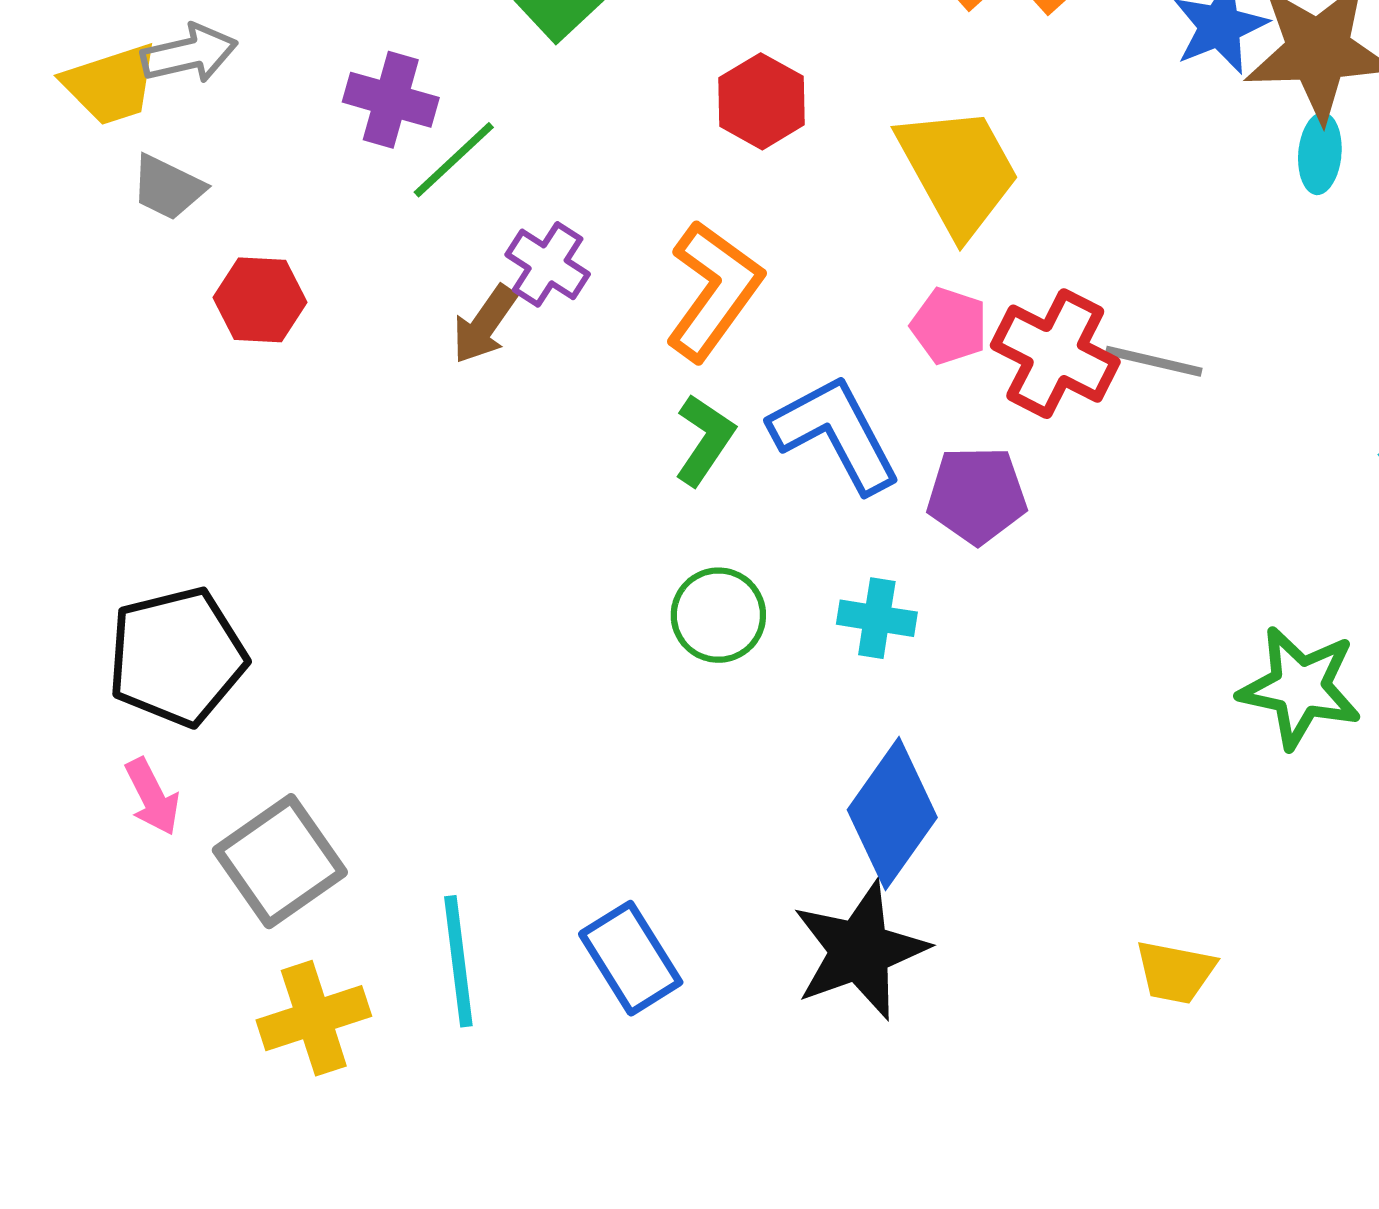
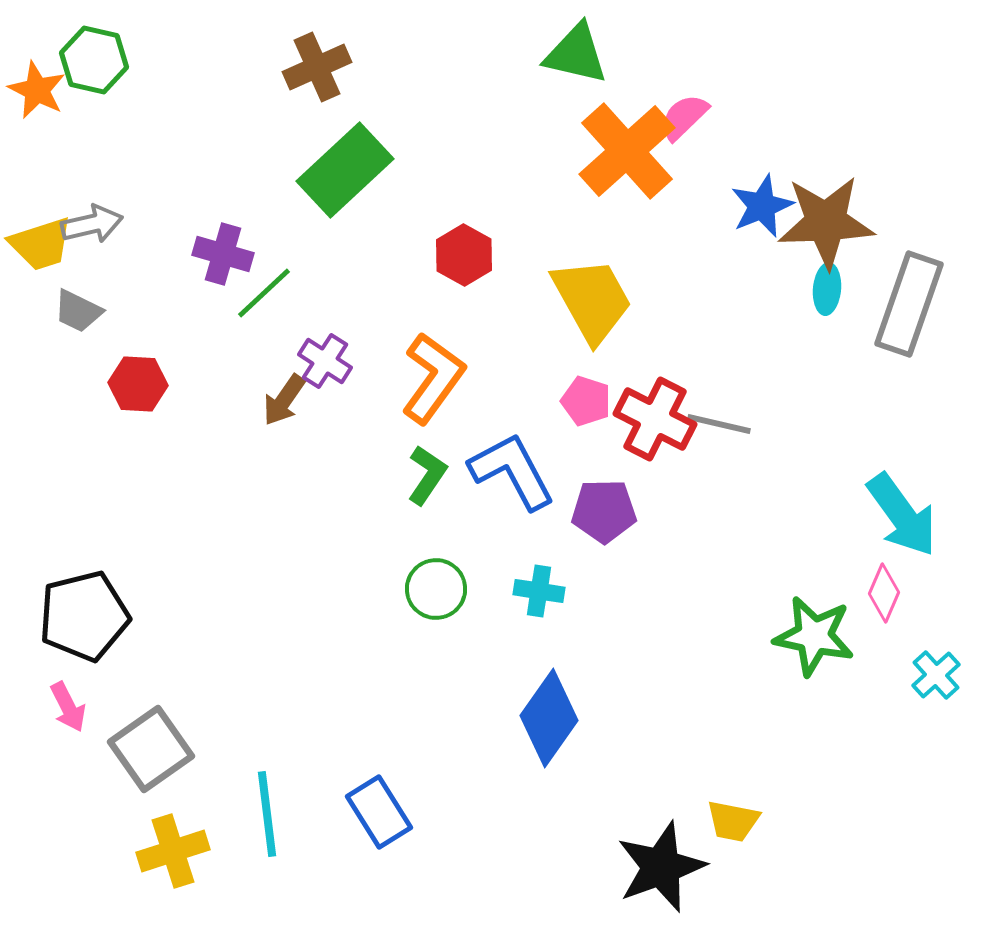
black star: (860, 950) -> (661, 867), moved

